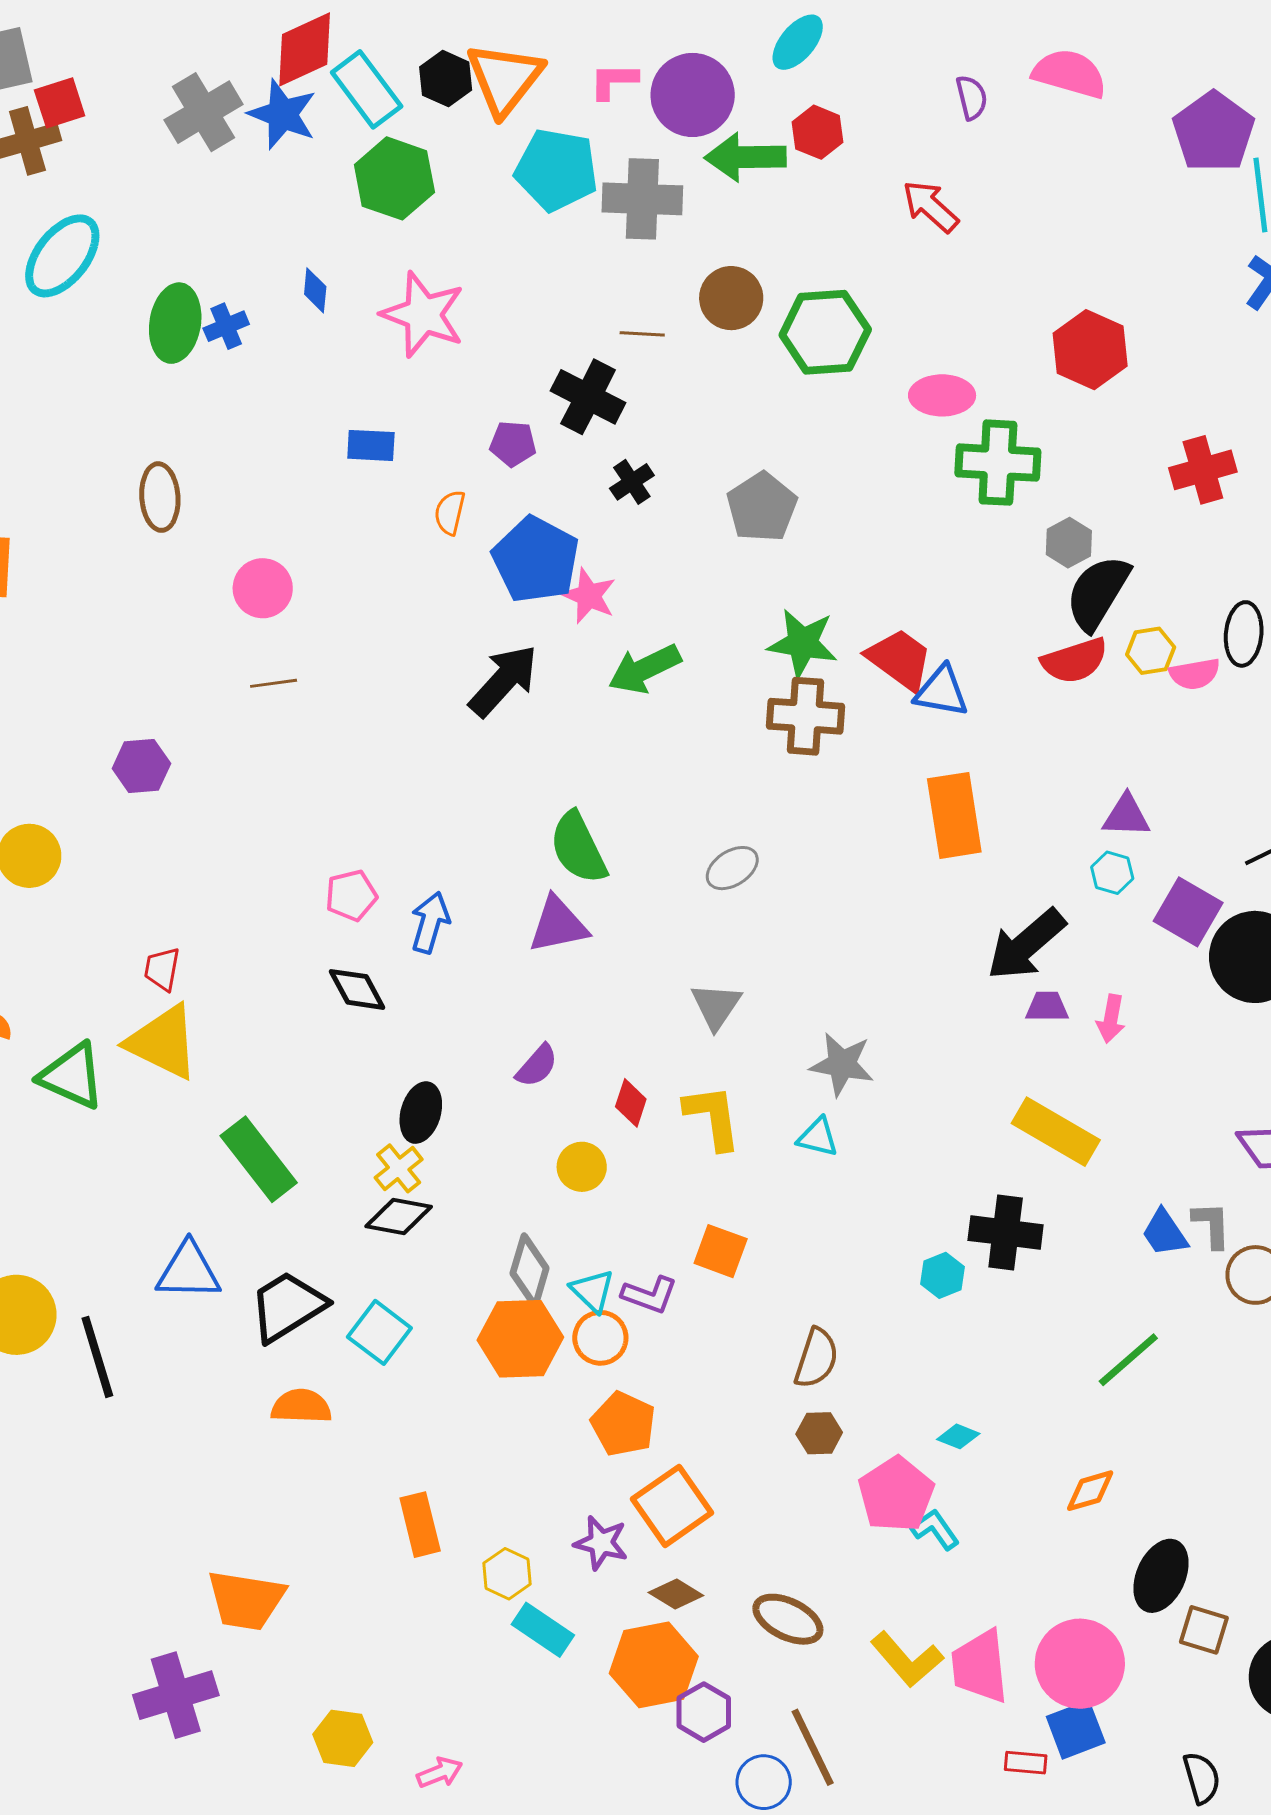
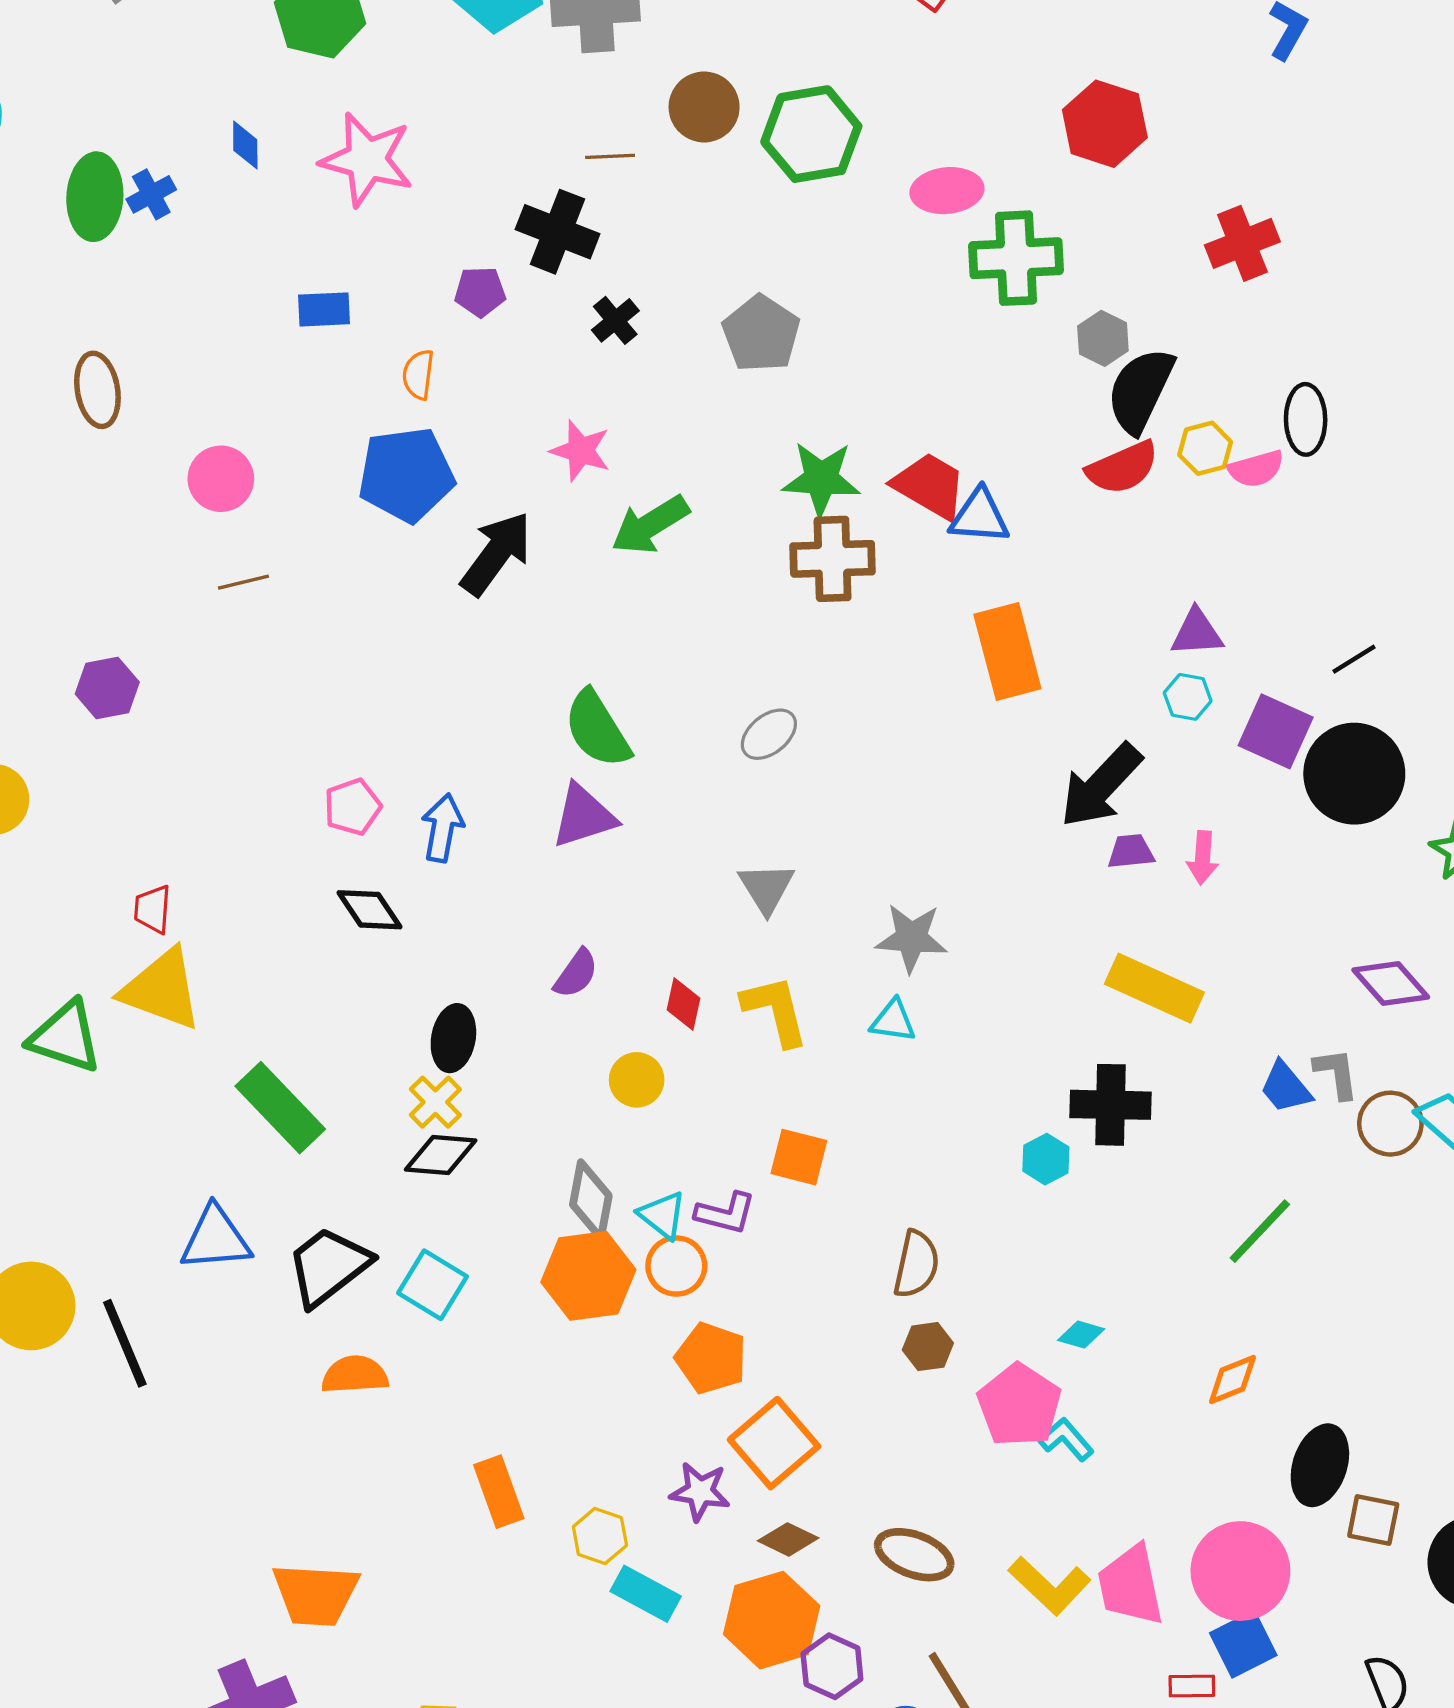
blue pentagon: (536, 560) -> (406, 475), moved, turned -30

